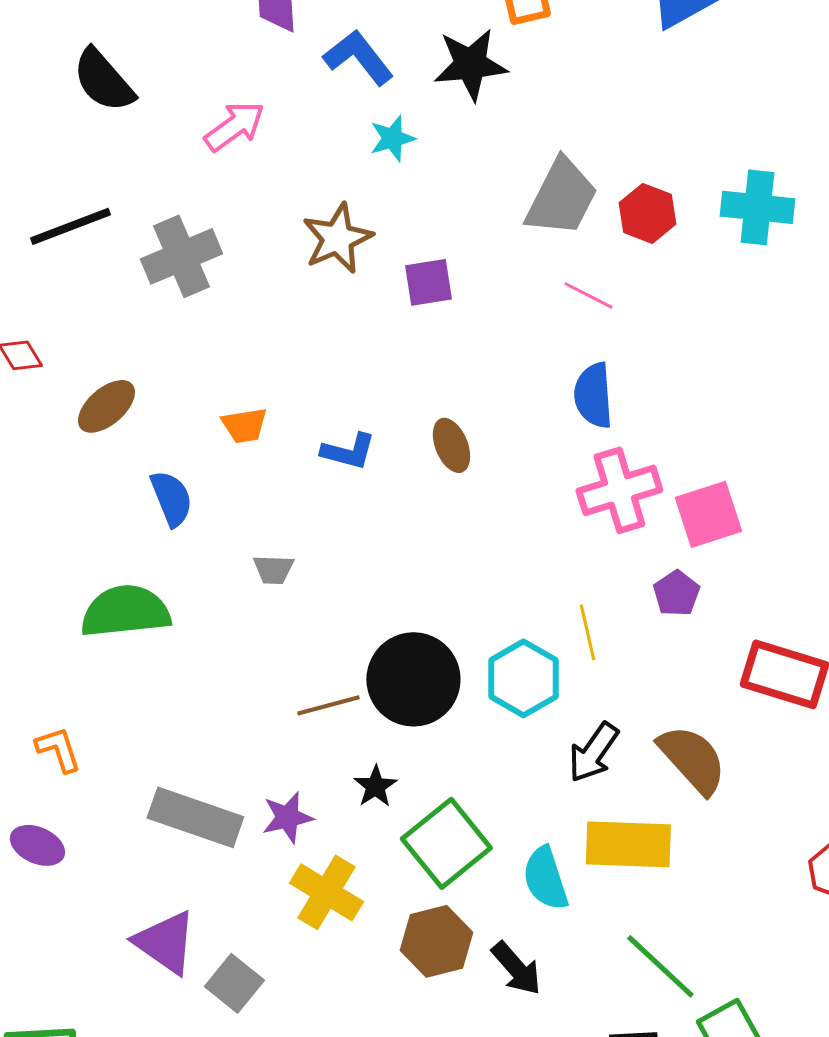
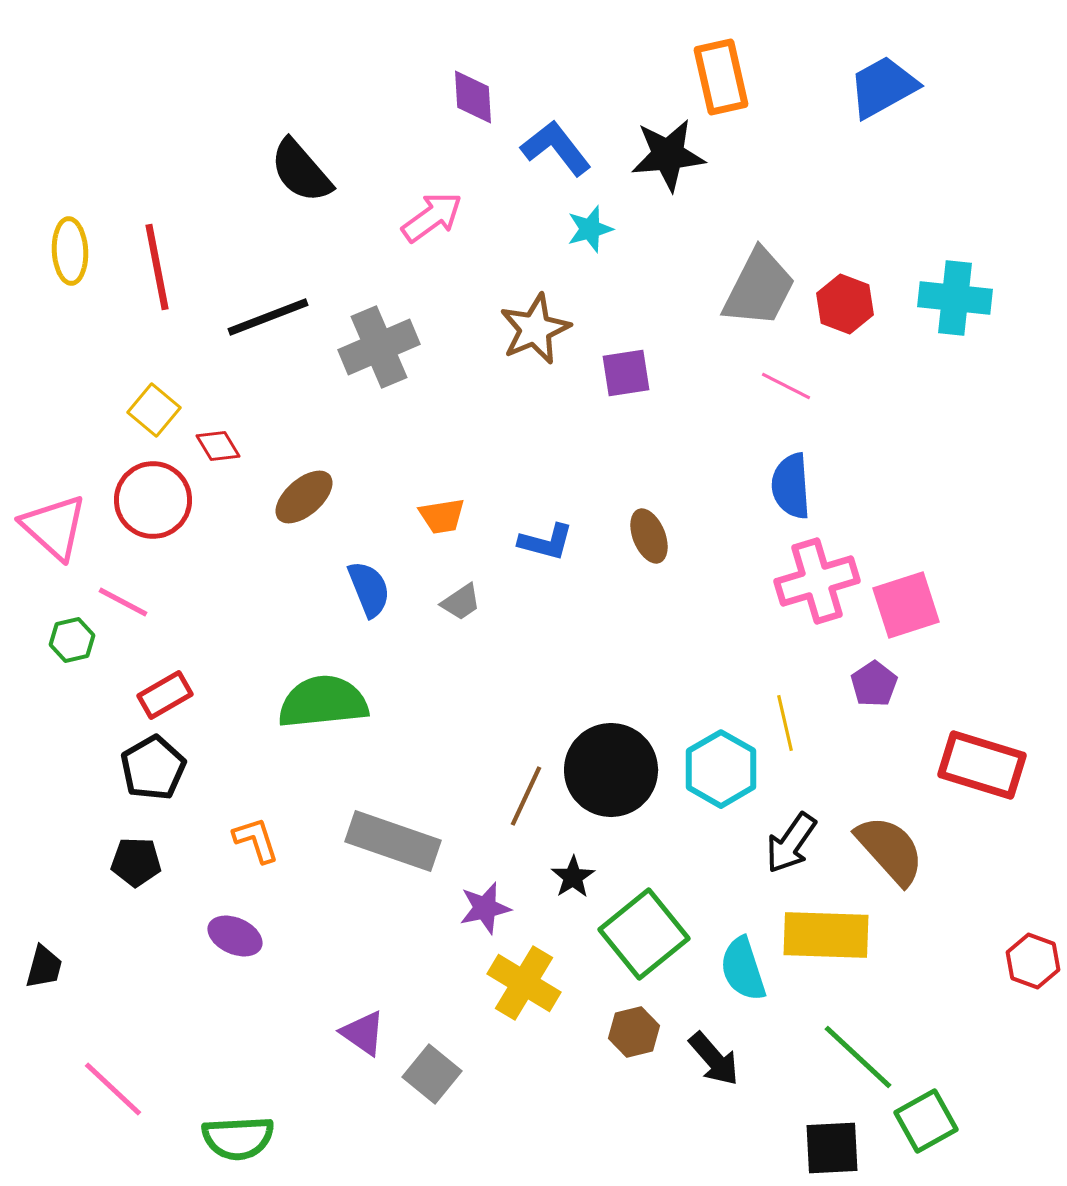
gray trapezoid: (273, 569) -> (461, 602), moved, turned -36
brown line: (328, 705) -> (526, 796), turned -50
gray rectangle: (195, 817) -> (393, 841), moved
brown hexagon: (436, 941) -> (634, 1032), size x0.7
purple triangle: (165, 942) -> (363, 1033), size x0.7

